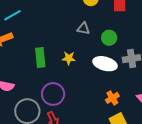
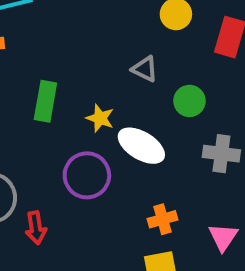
white ellipse: (105, 64) -> (141, 146), moved
purple circle: (53, 94) -> (87, 175), moved

